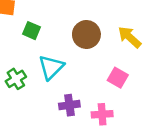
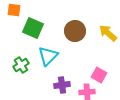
green square: (32, 31) -> (33, 28), size x1.5
pink square: (118, 78) -> (99, 75), moved

